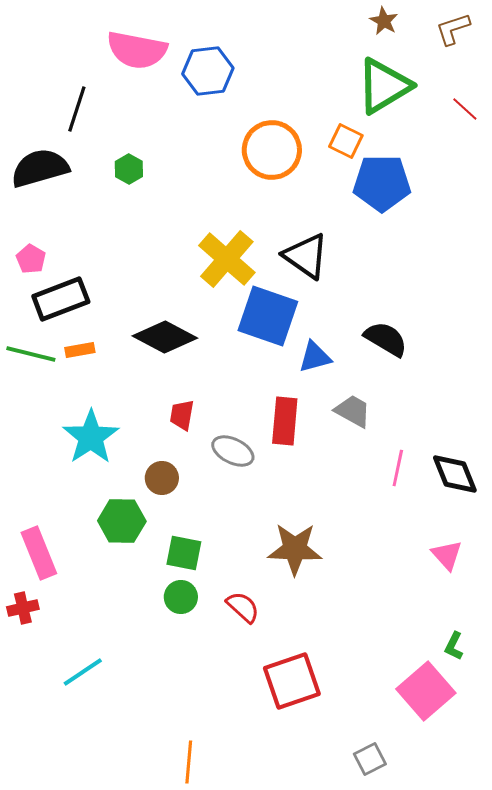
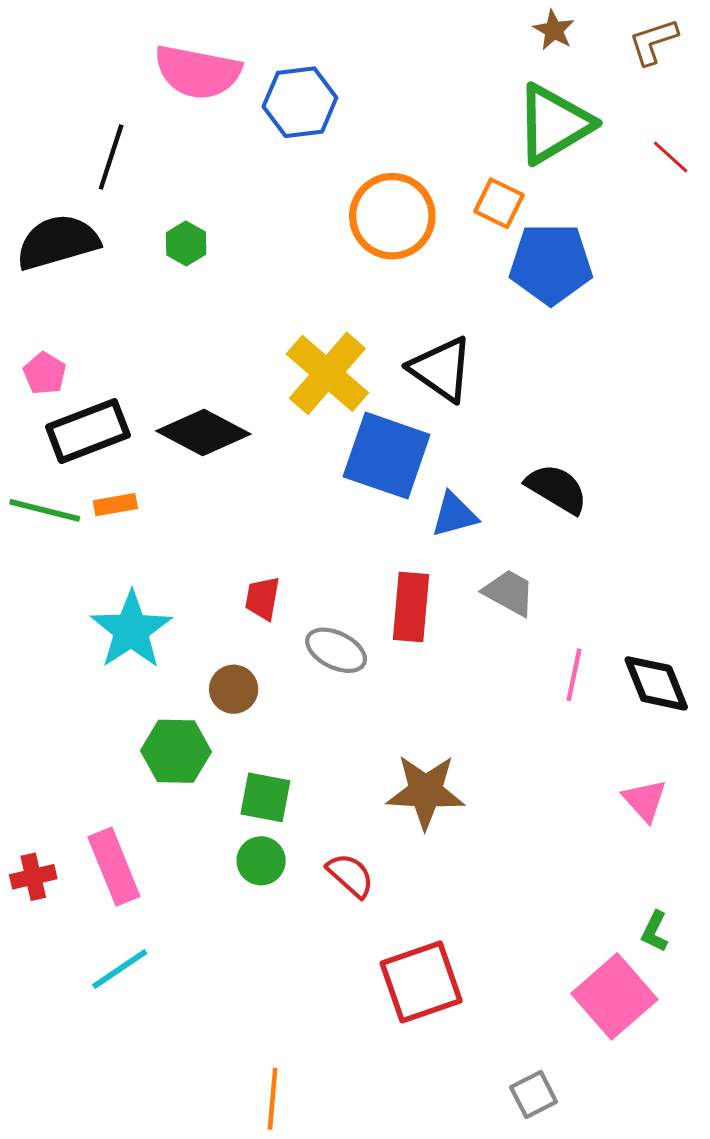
black diamond: (165, 337) -> (203, 432), moved
pink rectangle: (39, 553) -> (114, 867), moved

